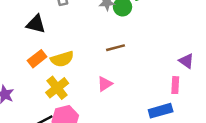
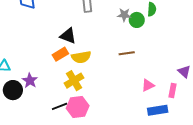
black triangle: (36, 24) -> (68, 36), moved
pink triangle: (105, 84) -> (148, 85), moved

